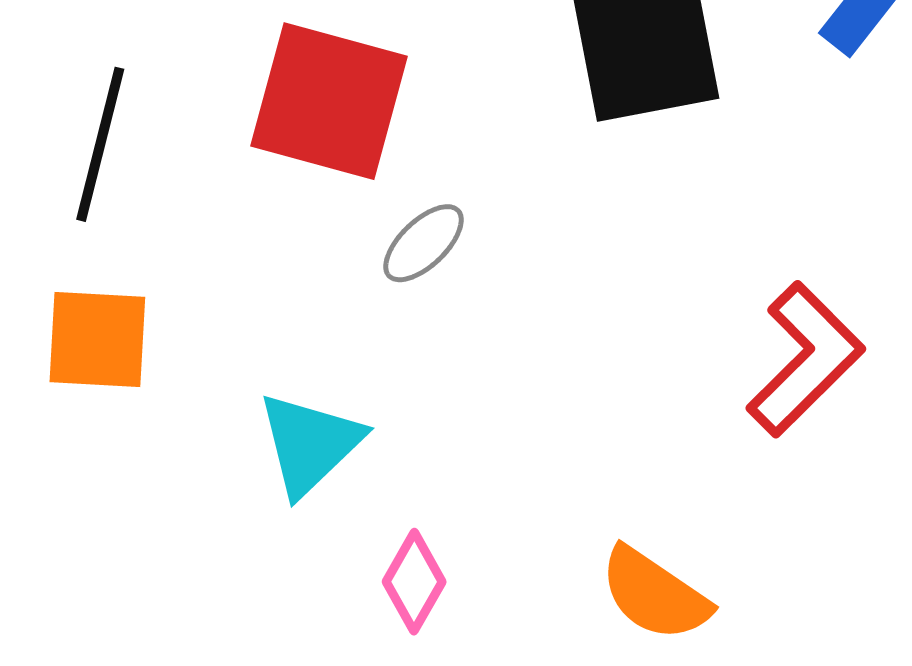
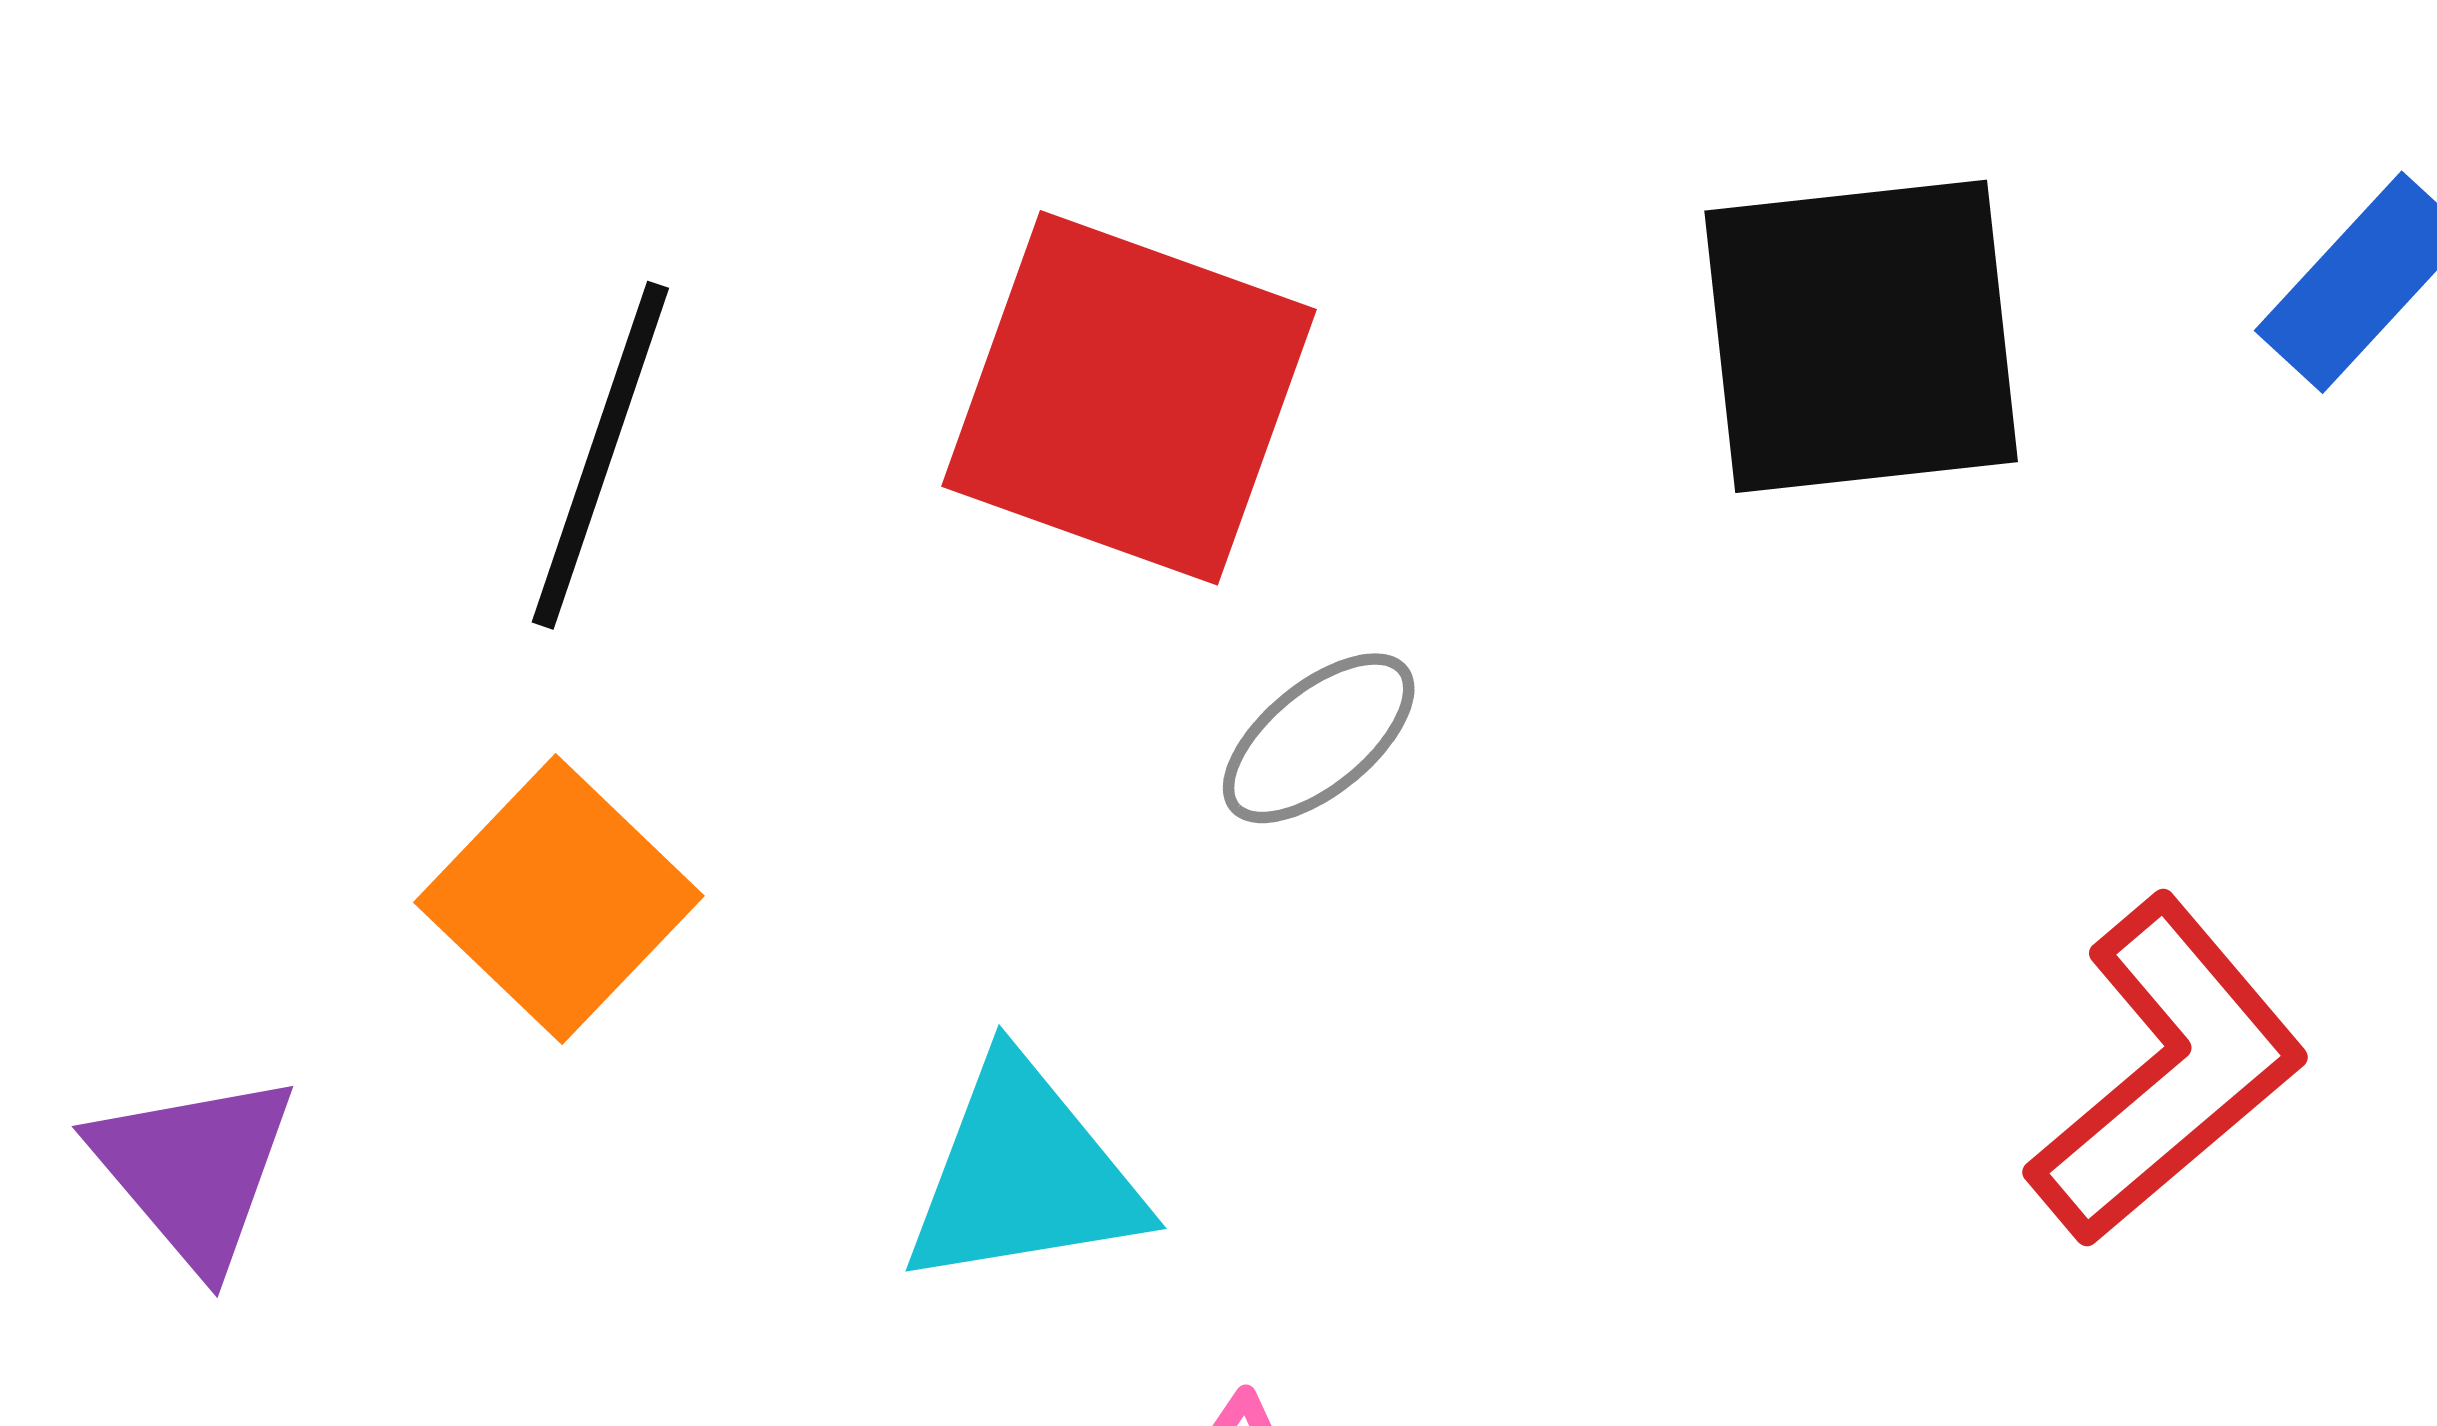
orange square: (97, 340) -> (559, 899), turned 36
cyan triangle: (310, 444) -> (1024, 1175), turned 30

